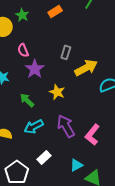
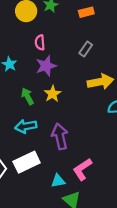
gray rectangle: (66, 52) -> (86, 49), moved
yellow star: (57, 92) -> (53, 94), moved
pink L-shape: (92, 135) -> (82, 169), moved
white rectangle: (44, 157) -> (27, 162), size x1.6

